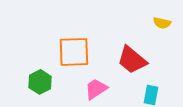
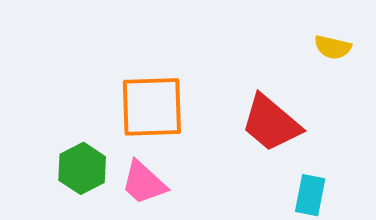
pink trapezoid: (96, 89) -> (144, 183), moved, turned -105

